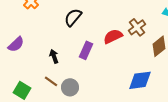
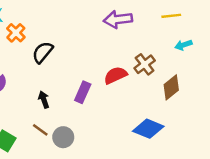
black semicircle: (73, 17) -> (43, 52), moved
blue diamond: (140, 80) -> (148, 129), turned 30

